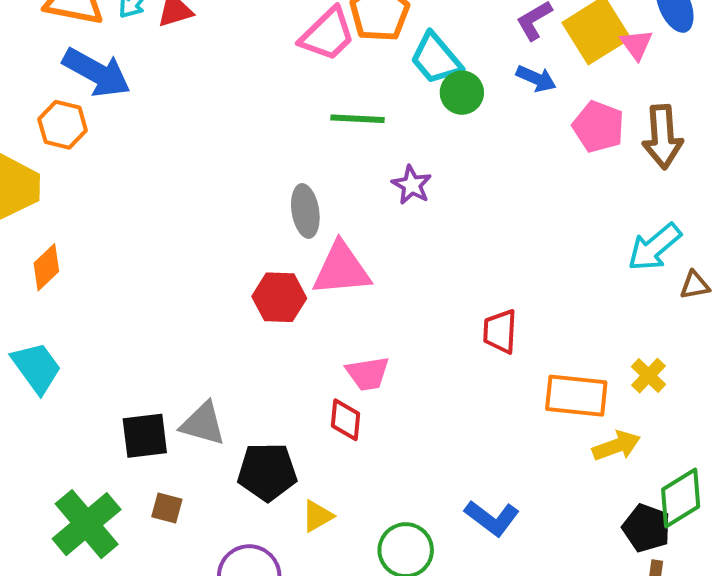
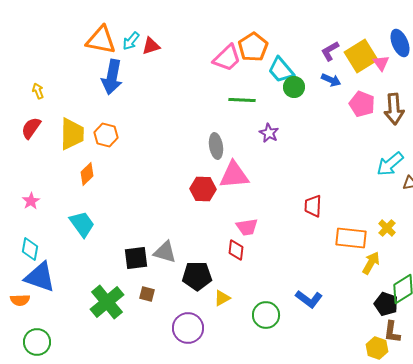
blue arrow: (97, 73) -> (112, 77), turned 72
orange hexagon: (63, 125) -> (106, 135), moved
yellow arrow: (616, 446) -> (371, 263), turned -40

